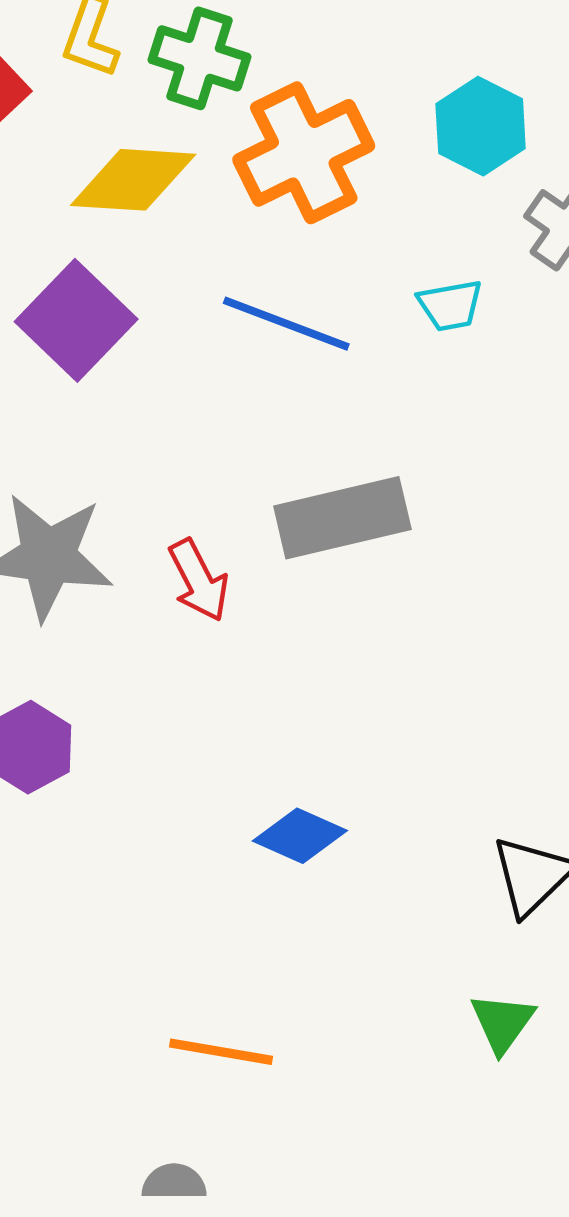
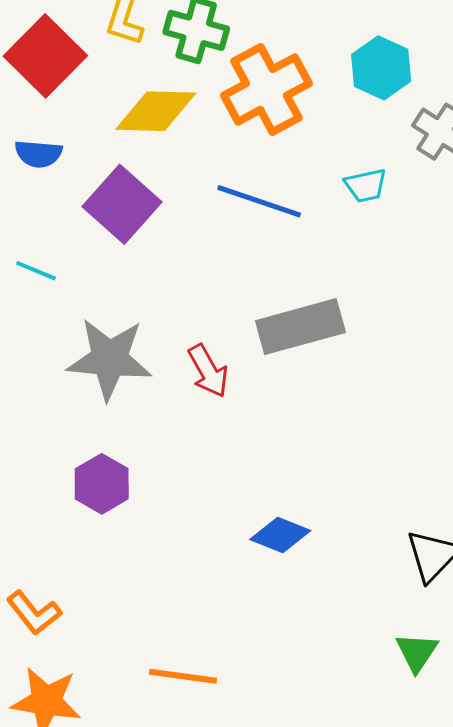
orange line: (221, 1052) -> (183, 676), moved

